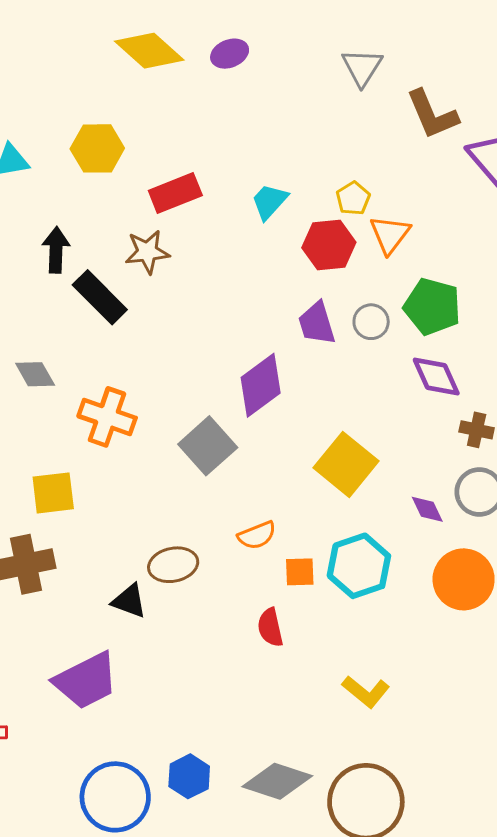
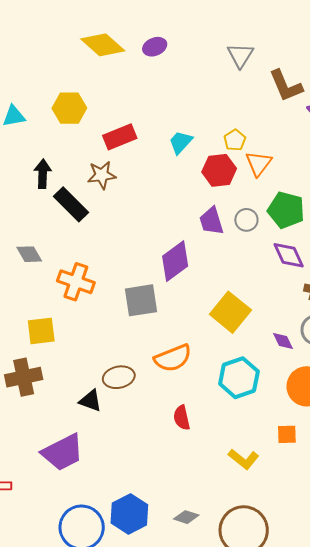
gray square: (208, 446) -> (141, 300), turned 33
orange semicircle: (257, 535) -> (173, 358), size x1.5
orange square: (300, 572) -> (287, 434), moved
blue hexagon: (189, 776) -> (129, 514), size x1.4
gray diamond: (277, 781) -> (186, 517), size x0.6

